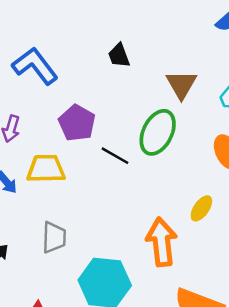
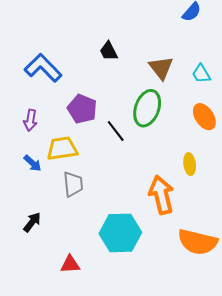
black line: (115, 156) -> (116, 131), turned 30
yellow ellipse: (201, 208) -> (190, 164), turned -35
gray trapezoid: (54, 237) -> (73, 184), moved

